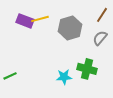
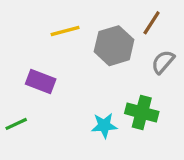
brown line: (102, 15) -> (152, 23), moved
purple rectangle: (25, 21) -> (41, 82), moved

